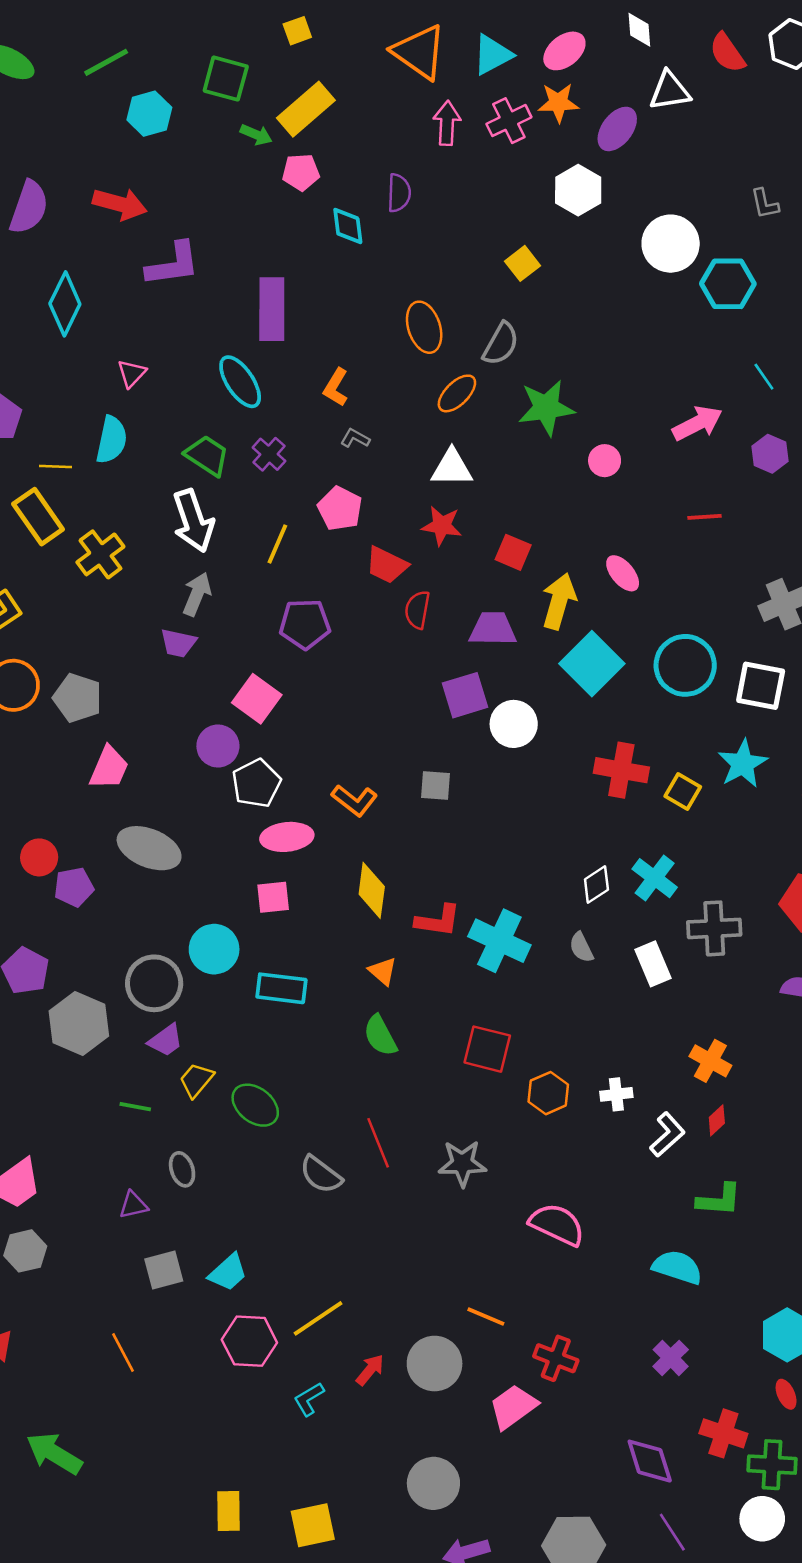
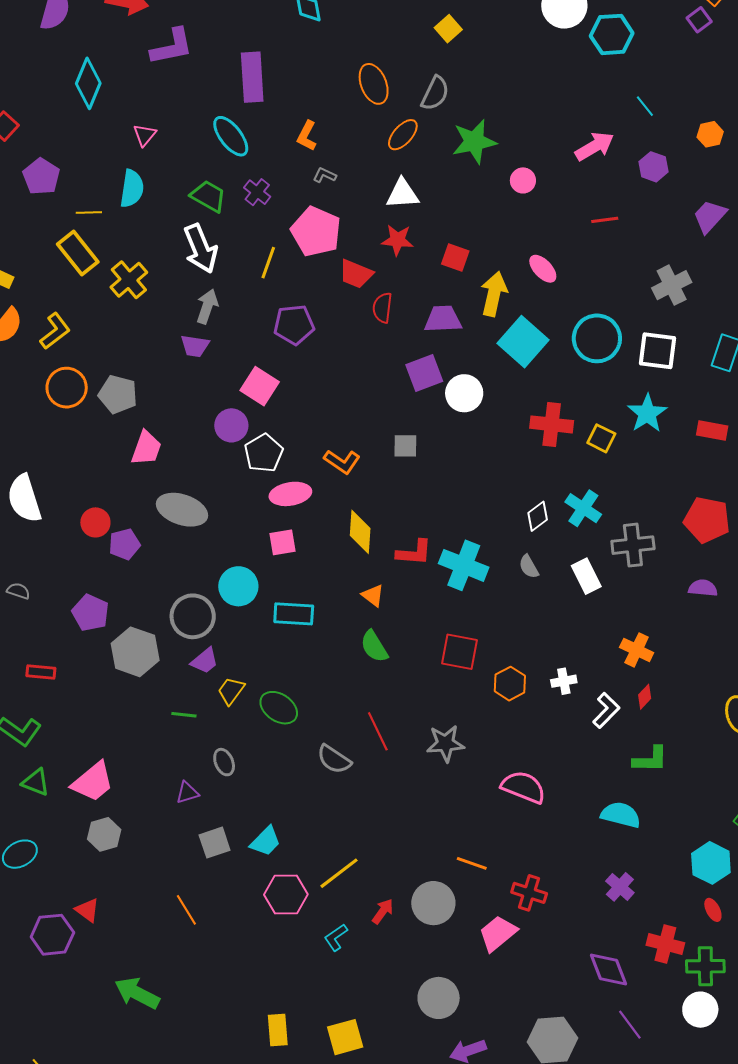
pink pentagon: (340, 509) -> (316, 232), size x1.4

